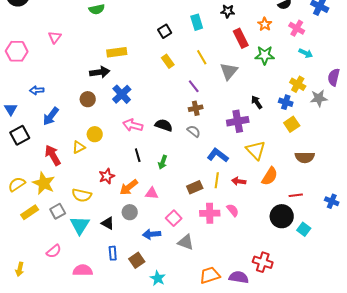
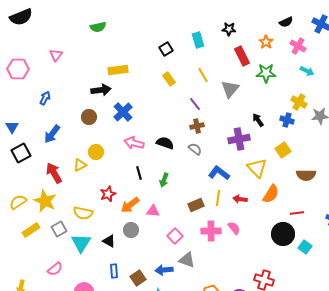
blue arrow: (37, 90) -> (45, 98), moved, turned 120
yellow square: (292, 124) -> (283, 150), moved
blue arrow: (152, 234) -> (164, 270), moved

